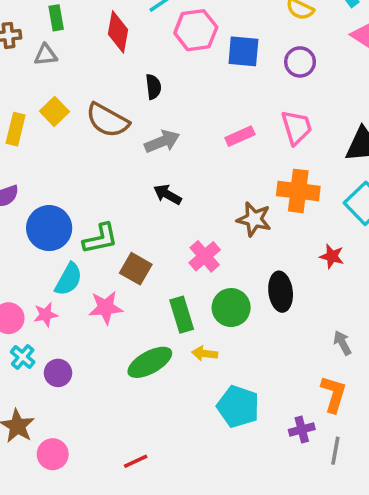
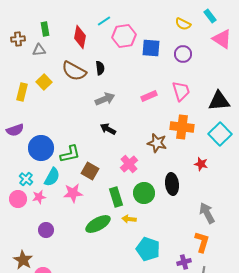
brown semicircle: (107, 120) -> (74, 71), moved
gray arrow: (342, 343) -> (207, 213), size x1.5
cyan cross: (23, 357) -> (26, 179), moved

